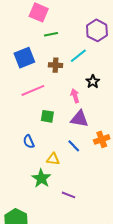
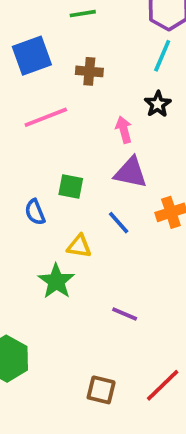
cyan line: (78, 56) -> (162, 56), moved, turned -30
green square: (47, 116) -> (71, 187), moved
purple line: (69, 195) -> (125, 314), moved

